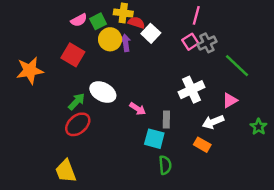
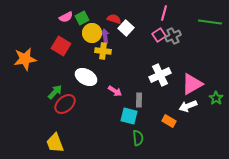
yellow cross: (123, 13) -> (103, 51), moved
green line: (237, 66) -> (210, 22), moved, turned -35
pink triangle: (230, 100) -> (192, 84), size x1.6
green arrow: (77, 102) -> (55, 92), moved
white arrow: (213, 122) -> (188, 106), moved
green star: (259, 127) -> (216, 98), moved

